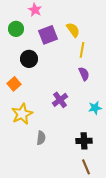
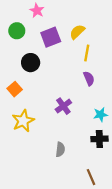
yellow semicircle: (73, 30) -> (77, 32), turned -98
gray semicircle: (41, 138) -> (60, 149), moved
black cross: (84, 141) -> (99, 139), moved

